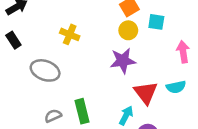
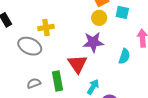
yellow cross: (70, 34) -> (46, 27), moved, turned -35
cyan semicircle: (176, 87) -> (124, 56), moved, turned -63
red triangle: (146, 93) -> (77, 64), moved

